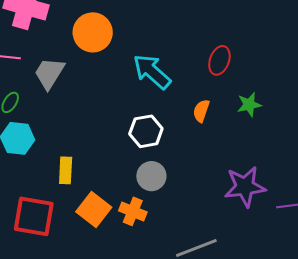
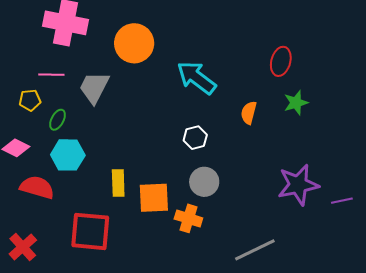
red ellipse: (219, 60) -> (281, 61), moved
white hexagon: (146, 131) -> (195, 138), size x0.7
orange square: (94, 209) -> (154, 198), moved, turned -36

